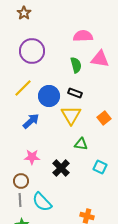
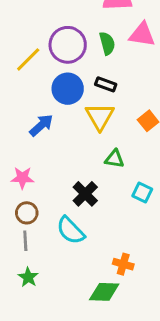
purple circle: (32, 51) -> (68, 45), moved
yellow line: (23, 88) -> (28, 59), moved
pink star: (32, 157) -> (22, 178), moved
cyan semicircle: (42, 202) -> (71, 230), moved

